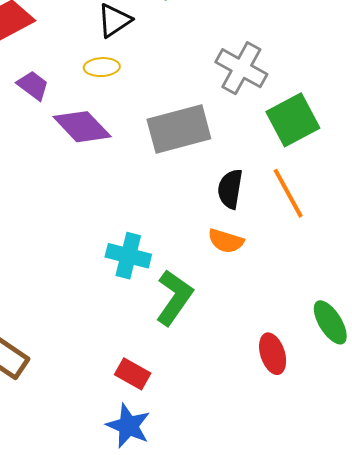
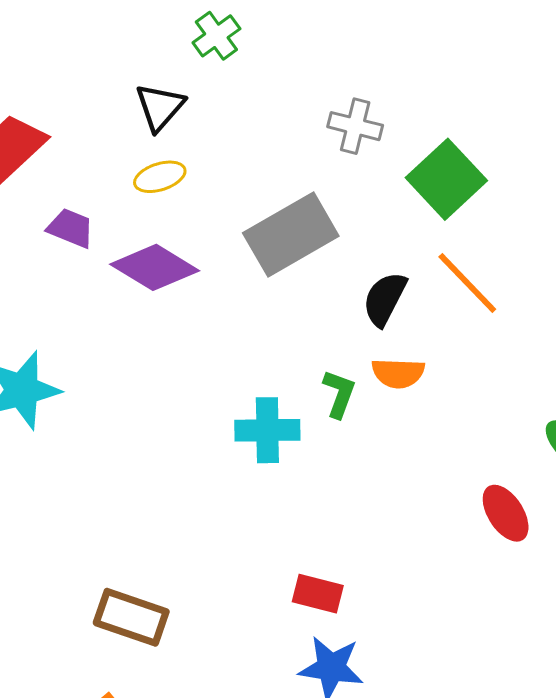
gray cross: (241, 68) -> (355, 126), size x0.7
black semicircle: (230, 189) -> (385, 299), turned 33
green L-shape: (174, 297) -> (339, 394), moved, size x0.6

